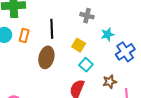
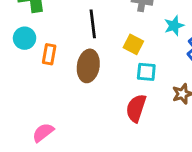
orange rectangle: (24, 36) -> (49, 54), moved
cyan square: (86, 65) -> (146, 72), turned -32

